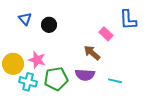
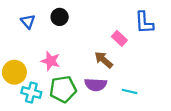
black circle: (49, 25) -> (60, 17), moved
pink star: (37, 60) -> (51, 61), moved

